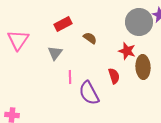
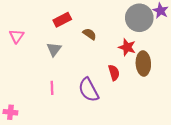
pink triangle: (18, 40) -> (16, 36), size x0.7
pink line: (70, 77) -> (52, 88), moved

